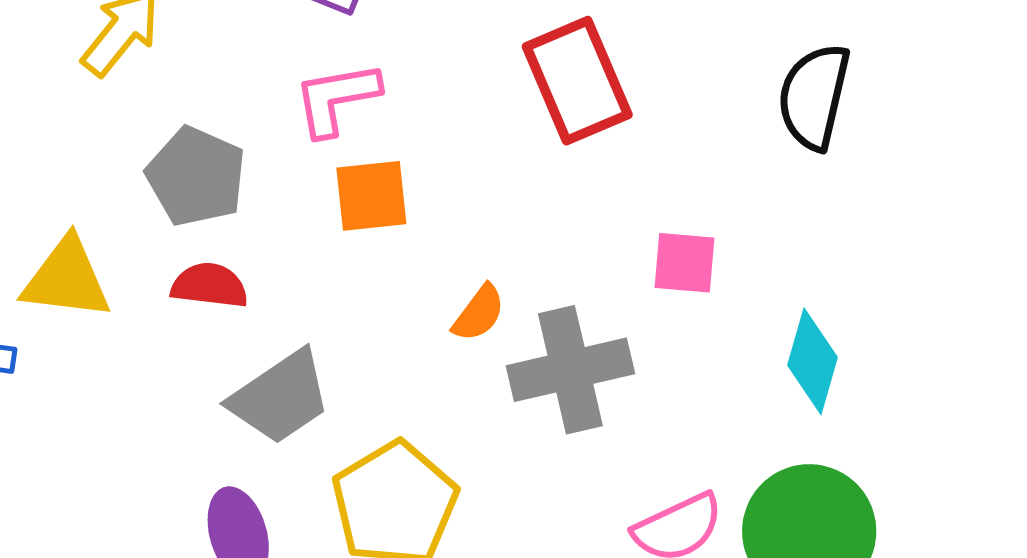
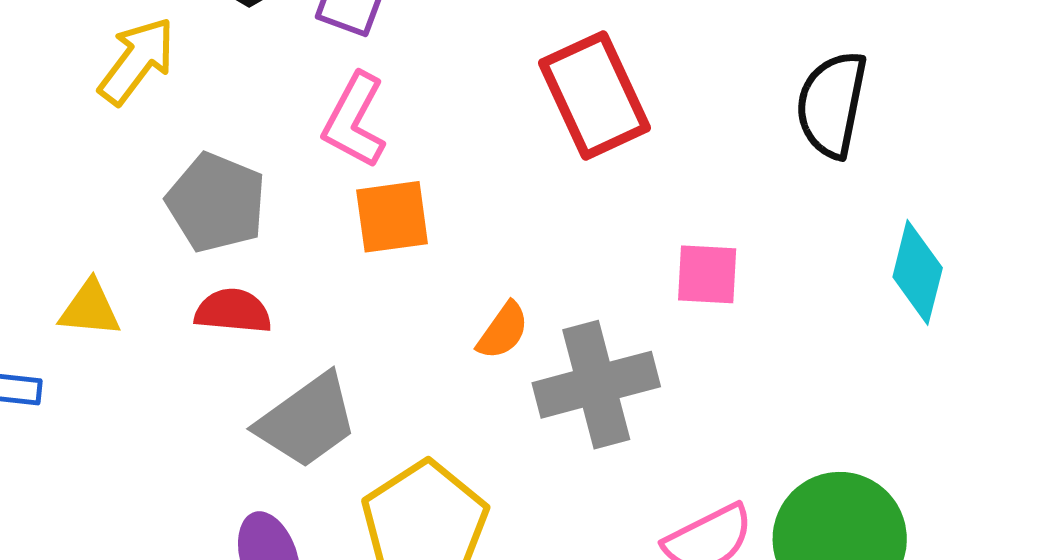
pink L-shape: (337, 99) -> (354, 120), turned -50
yellow triangle: (67, 279) -> (90, 309), size x0.7
cyan diamond: (812, 361) -> (918, 272), moved

